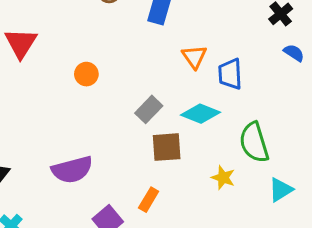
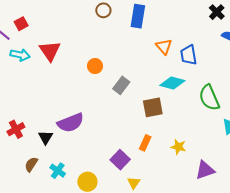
gray rectangle: (149, 109) -> (121, 85), moved
purple semicircle: (72, 170) -> (71, 123), moved
yellow star: (223, 178) -> (178, 147), moved

